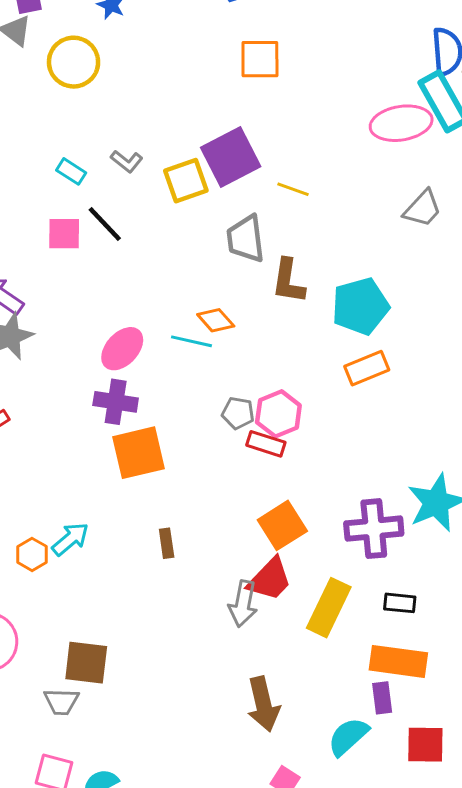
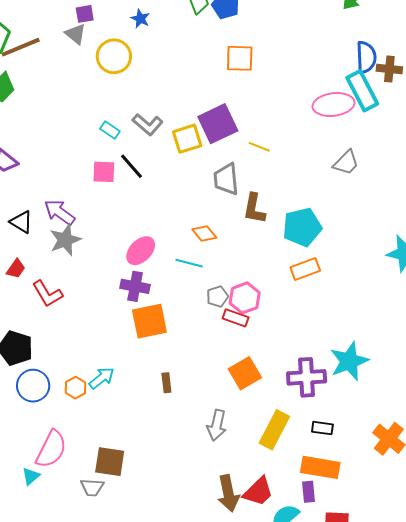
gray L-shape: (127, 161) -> (148, 124), size x1.4
cyan line: (191, 341) -> (189, 263), moved
gray pentagon: (238, 413) -> (217, 297), turned -30
red trapezoid: (270, 579) -> (258, 492), moved

